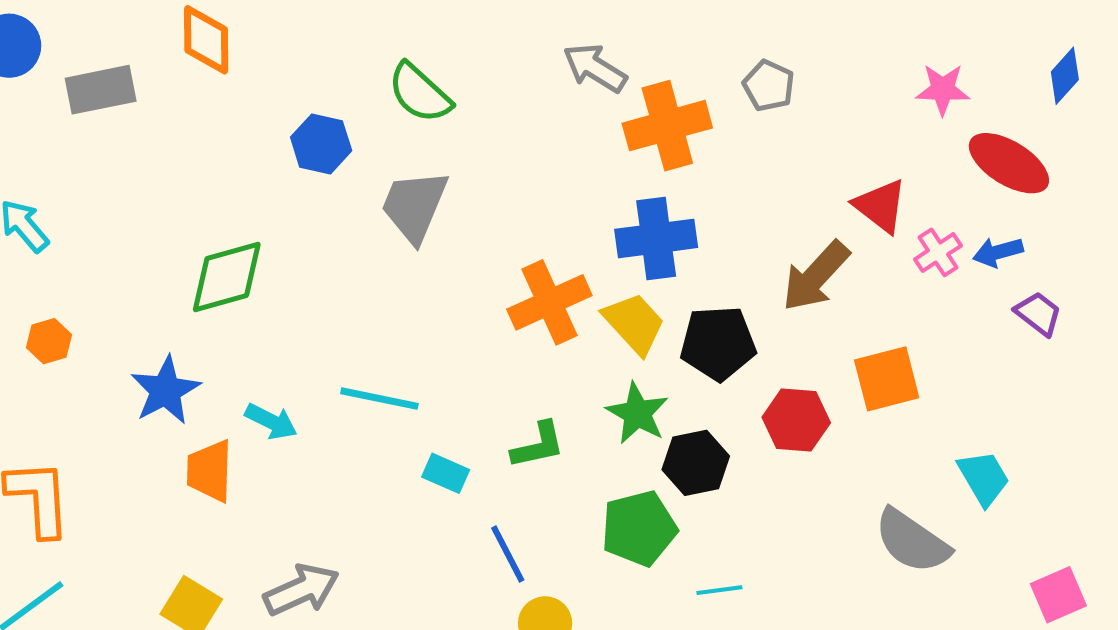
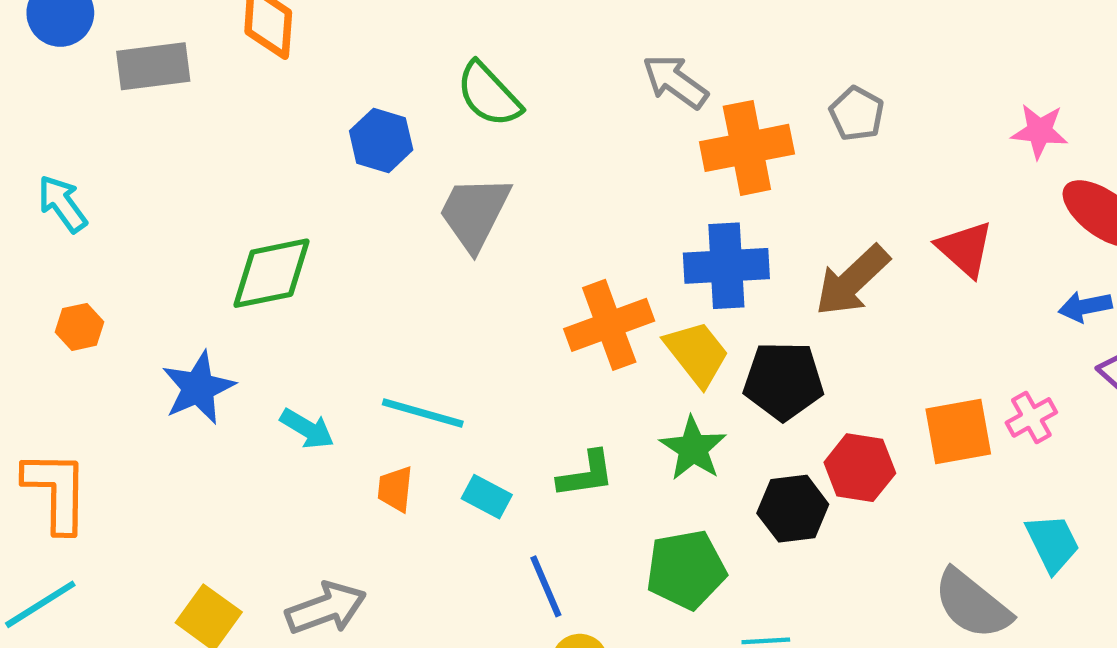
pink cross: (938, 252) -> (1031, 417), moved
brown arrow: (816, 276) -> (852, 281), moved
black hexagon: (696, 463) -> (793, 509), moved
orange trapezoid: (210, 471) -> (395, 489), moved, size x0.7

